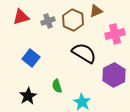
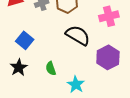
black star: (28, 96) -> (19, 67), moved

